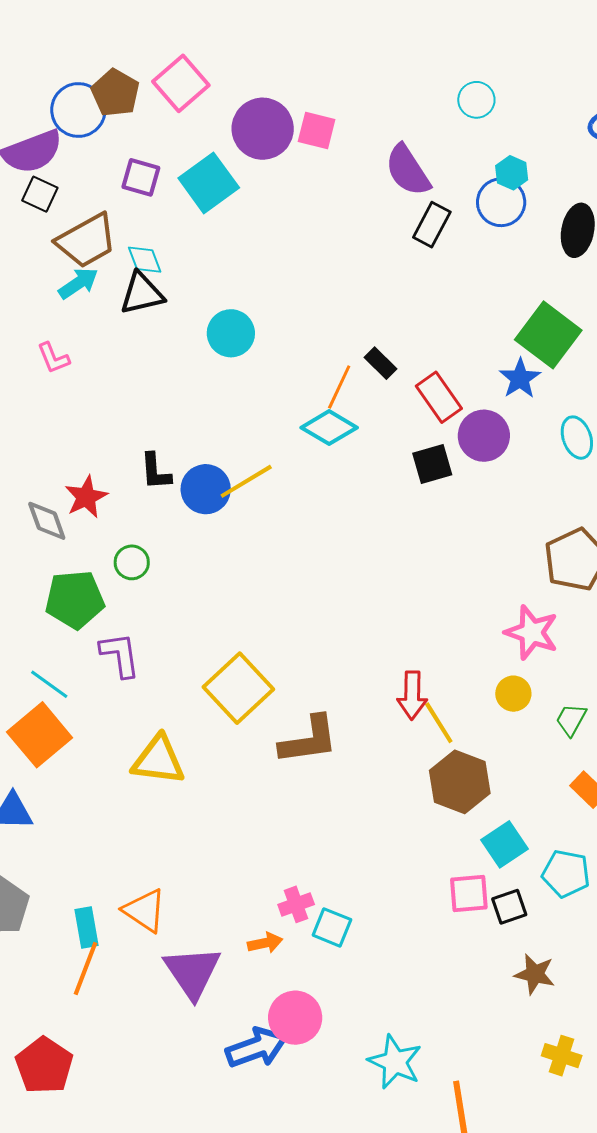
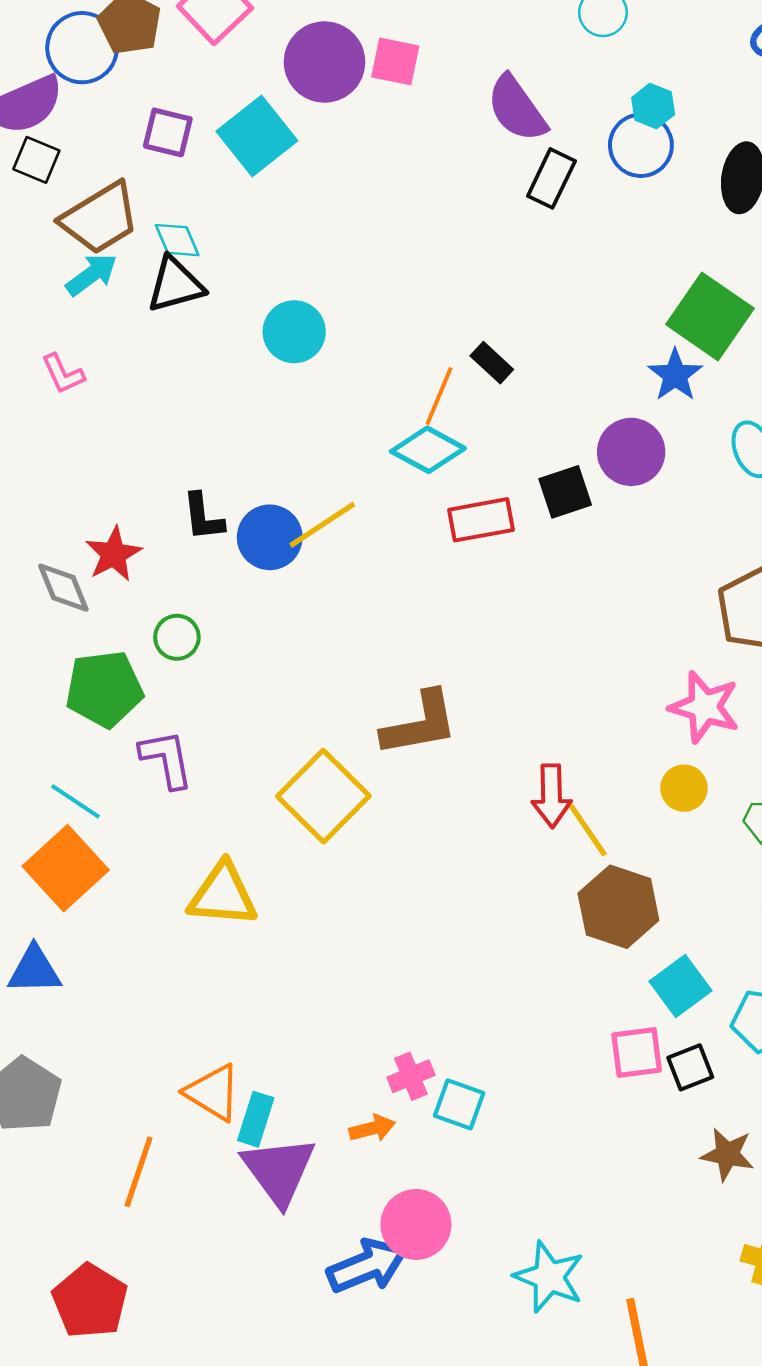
red rectangle: (439, 397) -> (481, 520), moved, turned -63
brown L-shape: (309, 740) -> (420, 724), moved
cyan rectangle: (87, 928) -> (256, 1119), moved, turned 30

